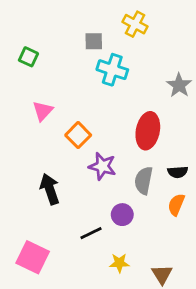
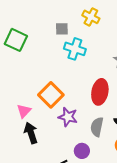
green square: (28, 57) -> (16, 40), size x1.6
pink triangle: (43, 111) -> (24, 111), moved
orange square: (78, 135) -> (51, 95), size x1.4

